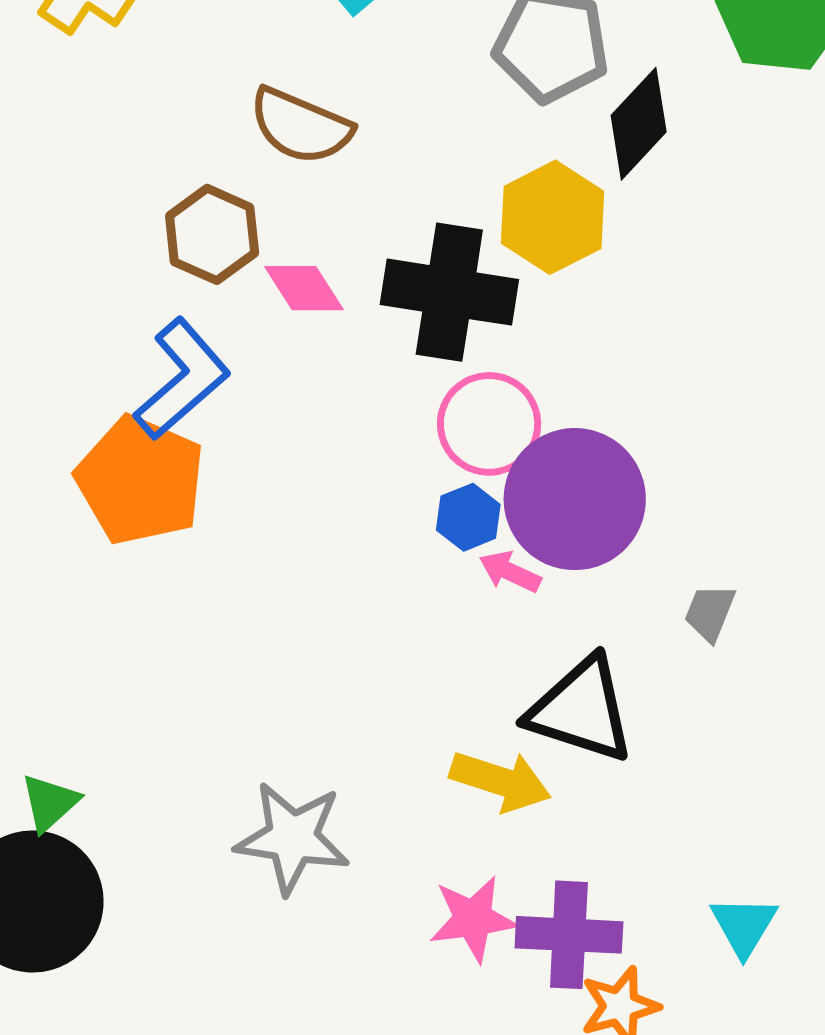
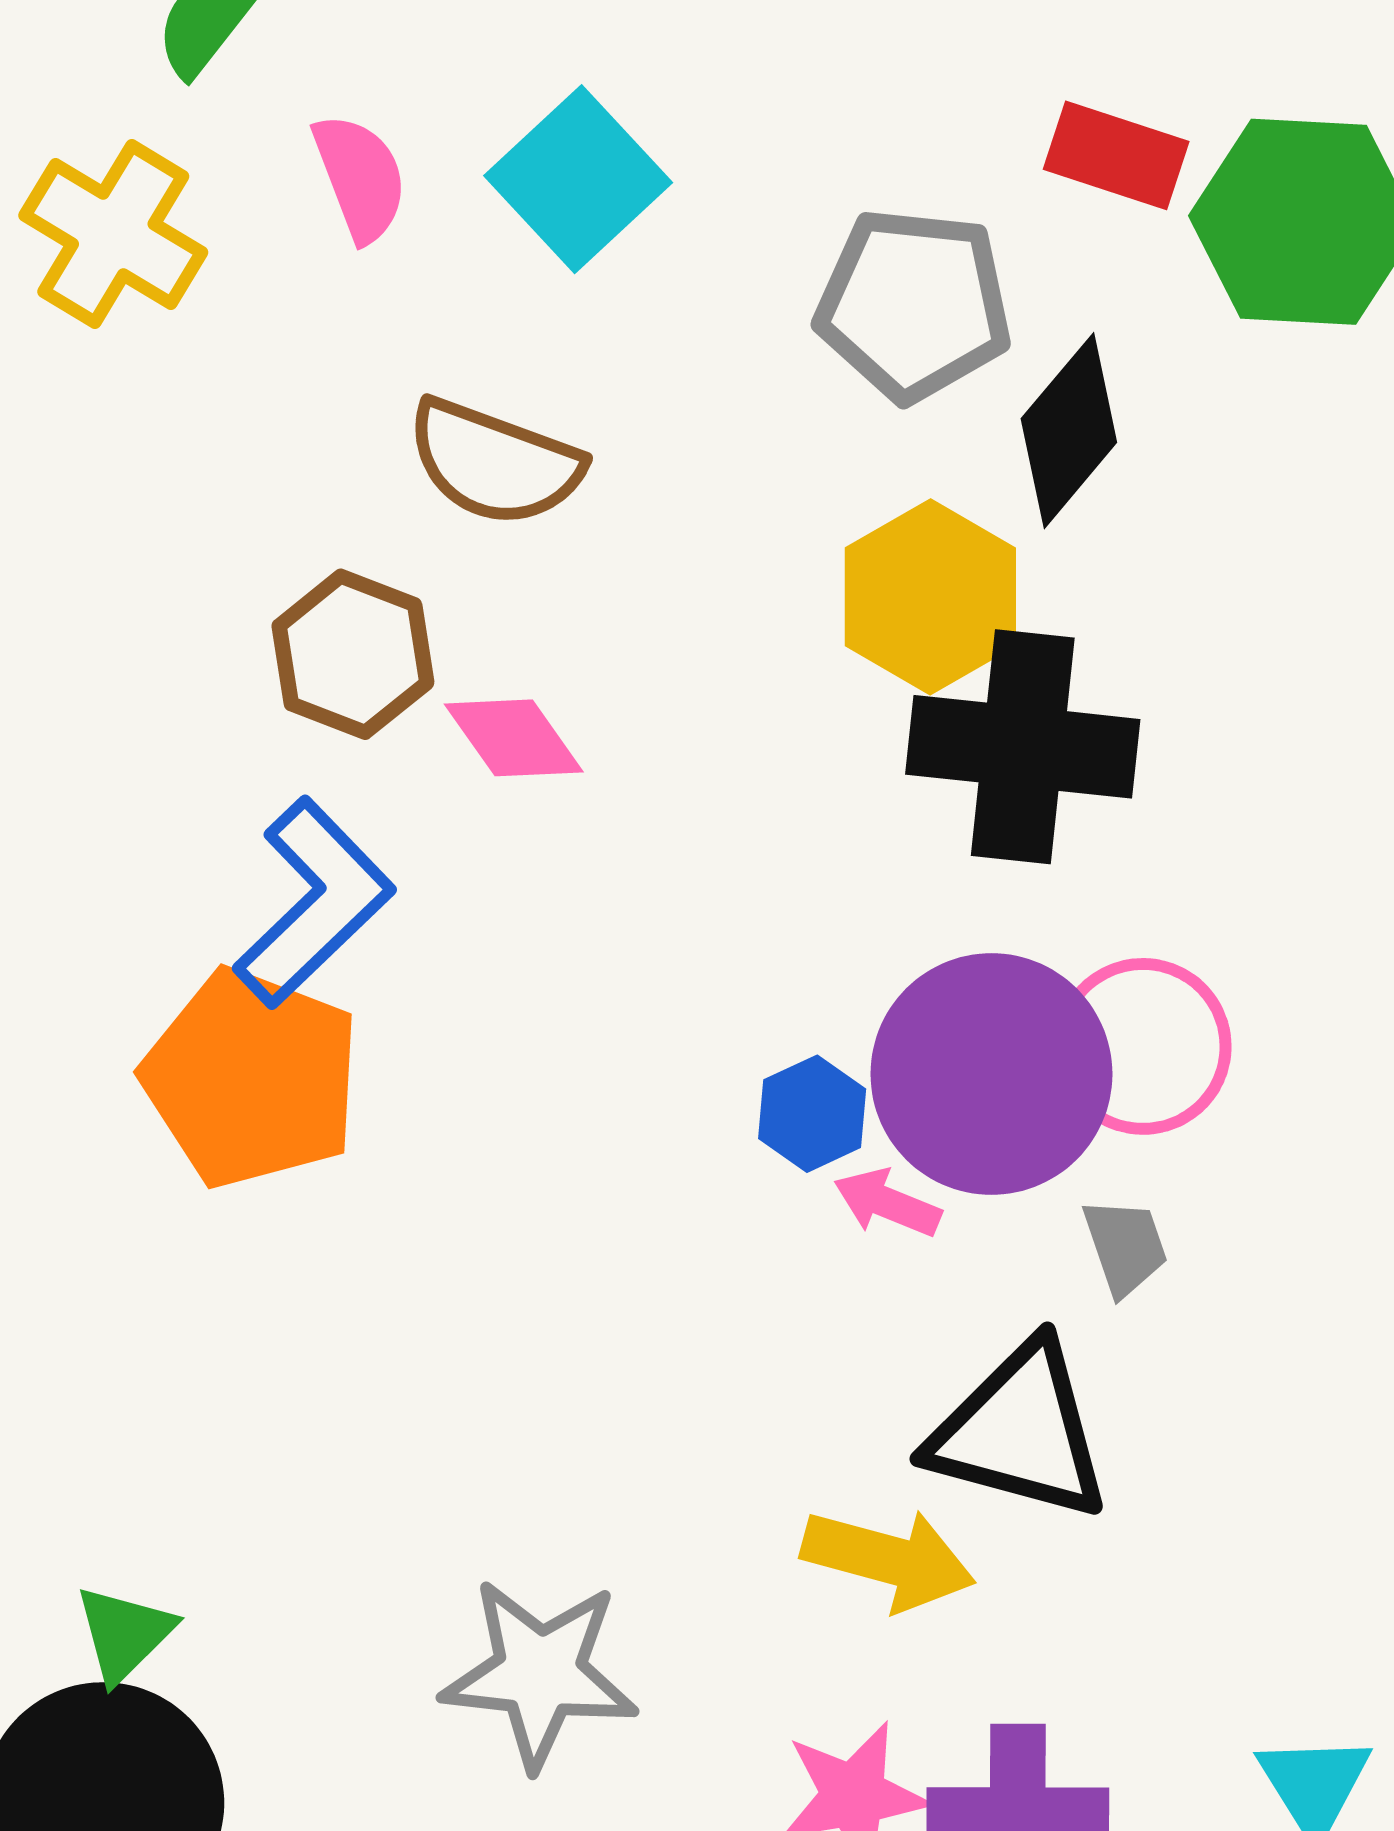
black cross: (449, 292) -> (1023, 747), moved
pink circle: (489, 424) -> (1143, 1046), moved
gray trapezoid: (710, 613) -> (1125, 1247), moved, turned 142

